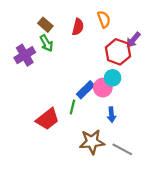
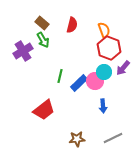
orange semicircle: (104, 19) -> (104, 30), moved
purple arrow: (133, 40) -> (123, 68), moved
green line: (72, 107) -> (60, 76), moved
brown star: (92, 142) -> (77, 139), moved, size x0.7
gray line: (122, 149) -> (113, 138), turned -54

